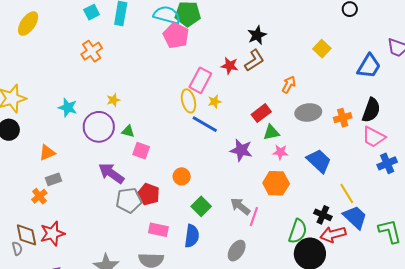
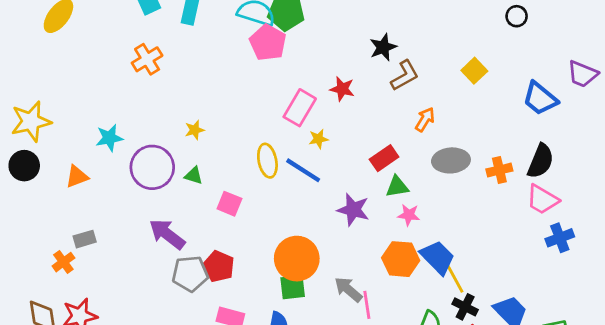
brown L-shape: (254, 60) -> (405, 76), moved
blue trapezoid: (369, 66) -> (540, 99), turned 96
yellow star: (113, 100) -> (195, 130), moved
yellow ellipse: (188, 101) -> (267, 161), moved
cyan star: (68, 108) -> (109, 138), turned -30
pink square: (141, 151) -> (229, 204), moved
orange triangle: (47, 153) -> (77, 177), moved
blue trapezoid: (319, 161) -> (438, 257), moved
orange circle: (182, 176) -> (297, 259), moved, size x1.8
yellow line: (347, 194) -> (455, 279), moved
green square: (201, 206) -> (293, 287), turned 36
pink line: (254, 217) -> (367, 305), turned -30

